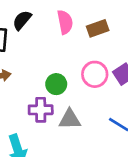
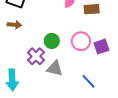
purple cross: (41, 110) -> (36, 56), turned 30

